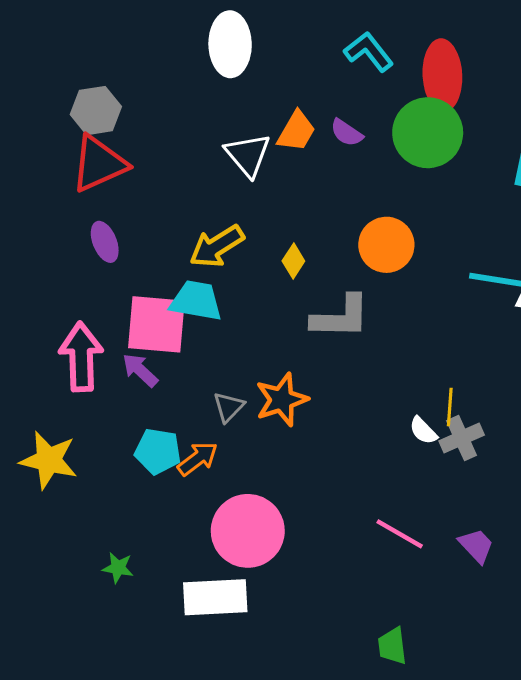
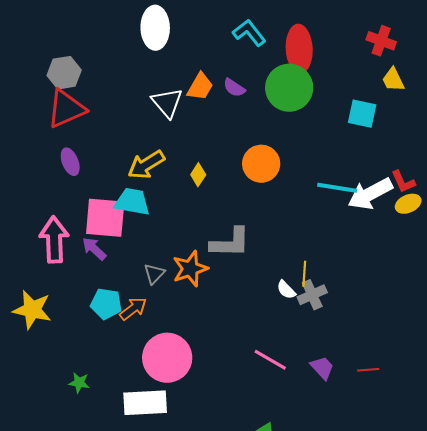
gray L-shape: (341, 317) -> (230, 243), moved

